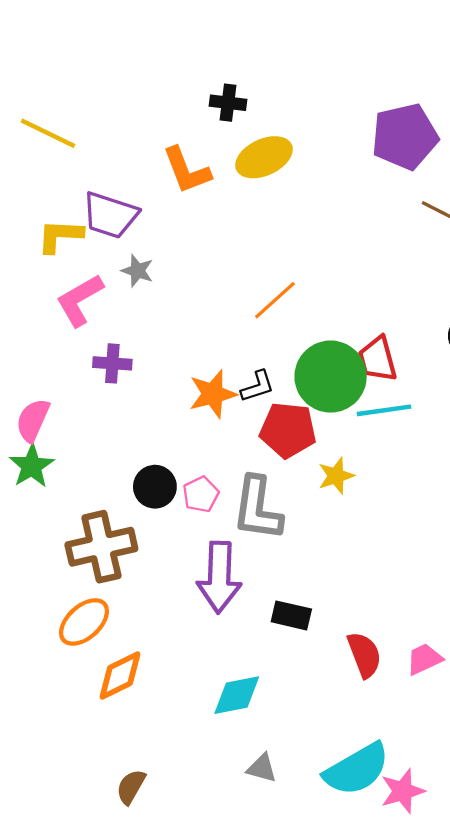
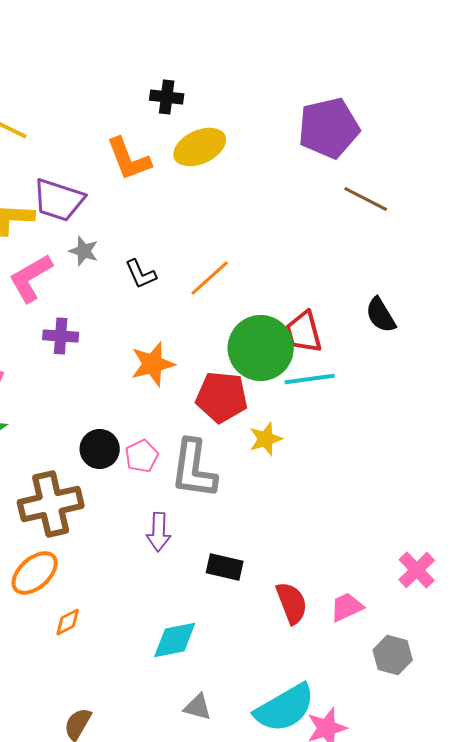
black L-shape: (257, 386) -> (141, 274), moved, turned 84
purple arrow: (219, 577) -> (159, 532), size x0.6
orange diamond: (120, 675) -> (68, 622), size x0.6

